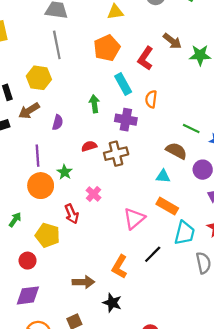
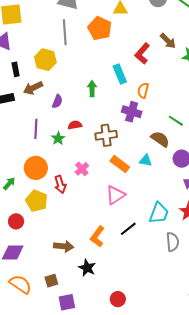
orange pentagon: (107, 48) -> (100, 28), moved, turned -30
purple cross: (126, 120) -> (132, 112), moved
red semicircle: (89, 146) -> (75, 125), moved
green star: (65, 172) -> (58, 138), moved
orange circle: (41, 186) -> (36, 168), moved
orange rectangle: (167, 206) -> (120, 164), moved

